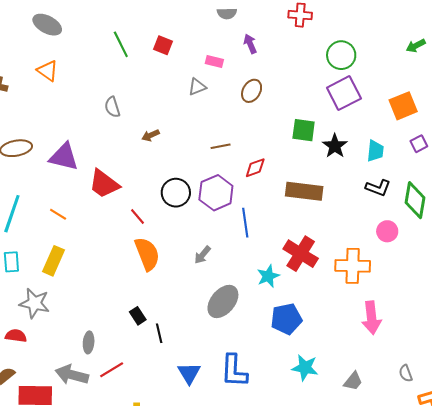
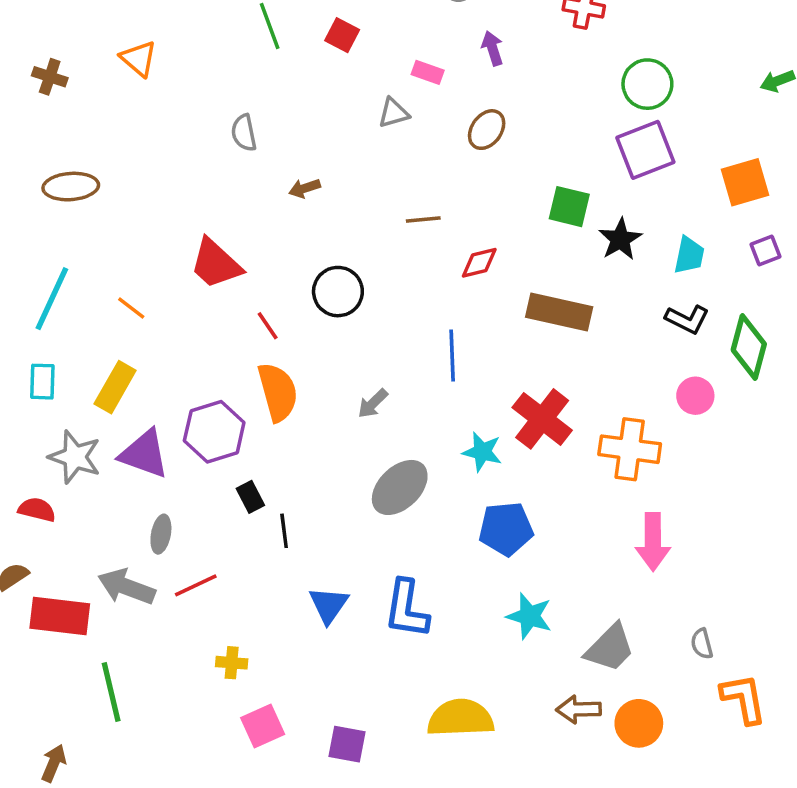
purple triangle: (64, 157) -> (144, 454), moved
purple hexagon: (216, 193) -> (214, 432), moved
cyan star: (268, 276) -> (482, 452), turned 30
gray trapezoid: (353, 381) -> (610, 648), size x1.5

